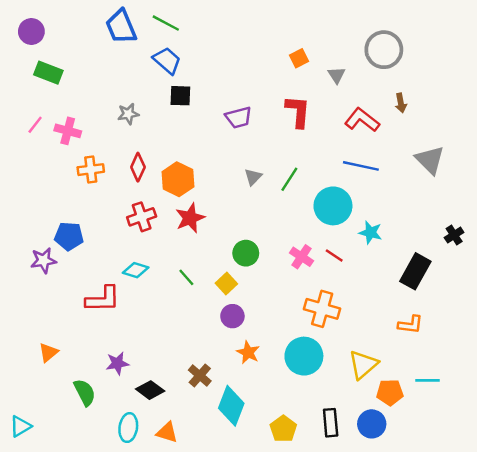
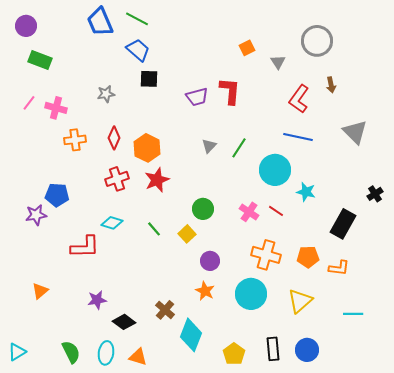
red L-shape: (298, 111) -> (230, 91), moved
red L-shape: (362, 120) -> (299, 99), turned -92
purple circle: (232, 316) -> (210, 261), moved
green semicircle: (85, 392) -> (71, 352), moved
orange pentagon: (390, 392) -> (308, 257), moved

